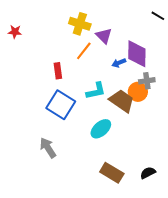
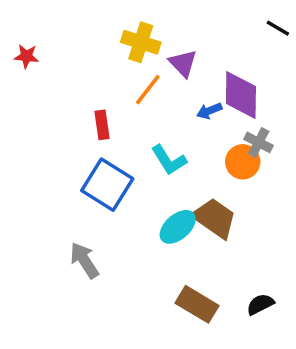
gray cross: (147, 81) -> (259, 142), turned 35
cyan L-shape: (96, 91) -> (169, 160), turned 70
brown trapezoid: (122, 101) -> (215, 218), moved

